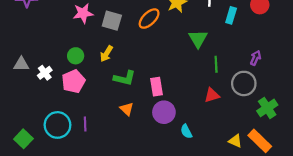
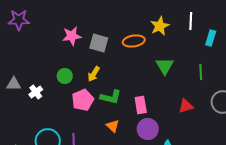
orange ellipse: (149, 19) -> (134, 41), turned 35
green triangle: (198, 39) -> (165, 66), moved
green line: (216, 64) -> (201, 72), moved
pink pentagon: (73, 81) -> (83, 100), moved
red triangle: (212, 95) -> (186, 106), moved

